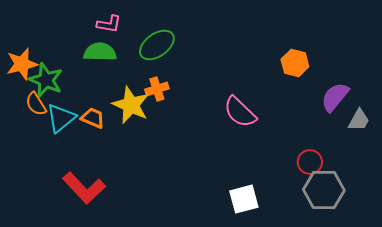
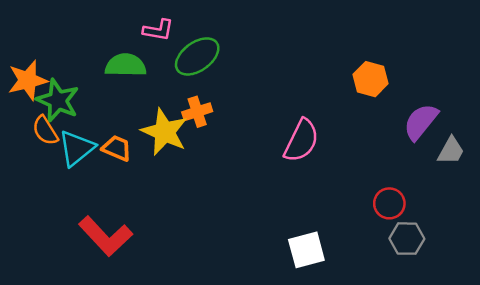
pink L-shape: (109, 24) -> (158, 30), moved
pink semicircle: (240, 112) -> (301, 141), turned -108
gray hexagon: (324, 190) -> (407, 239), size x0.7

